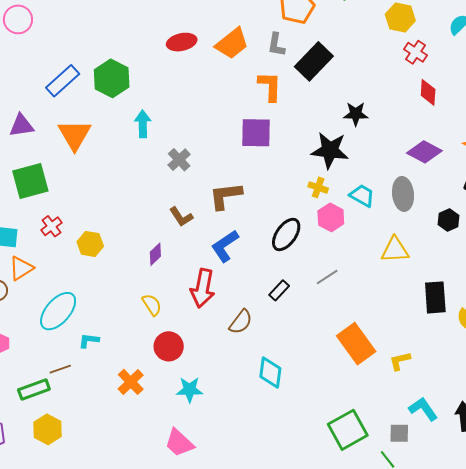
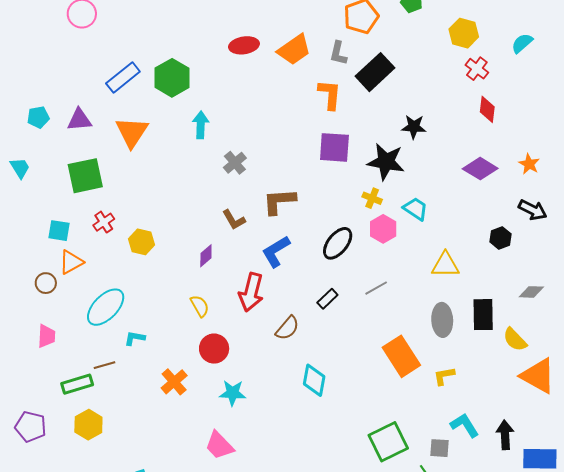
purple square: (256, 133) -> (334, 147), moved
gray ellipse: (403, 194) -> (442, 320), moved

